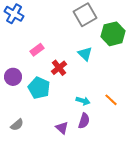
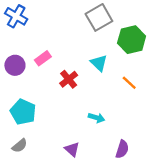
purple circle: (13, 77) -> (15, 65), moved
cyan pentagon: (39, 88) -> (23, 112), moved
orange line: (111, 100) -> (129, 83), moved
purple semicircle: (84, 121) -> (122, 149), moved

